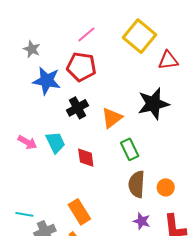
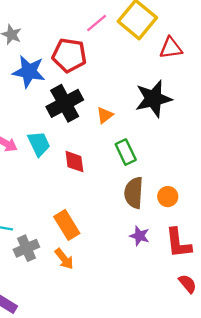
pink line: (86, 35) -> (97, 23), moved
black cross: (77, 108) -> (65, 103), size x1.4
orange triangle: (112, 118) -> (105, 115), size x0.7

